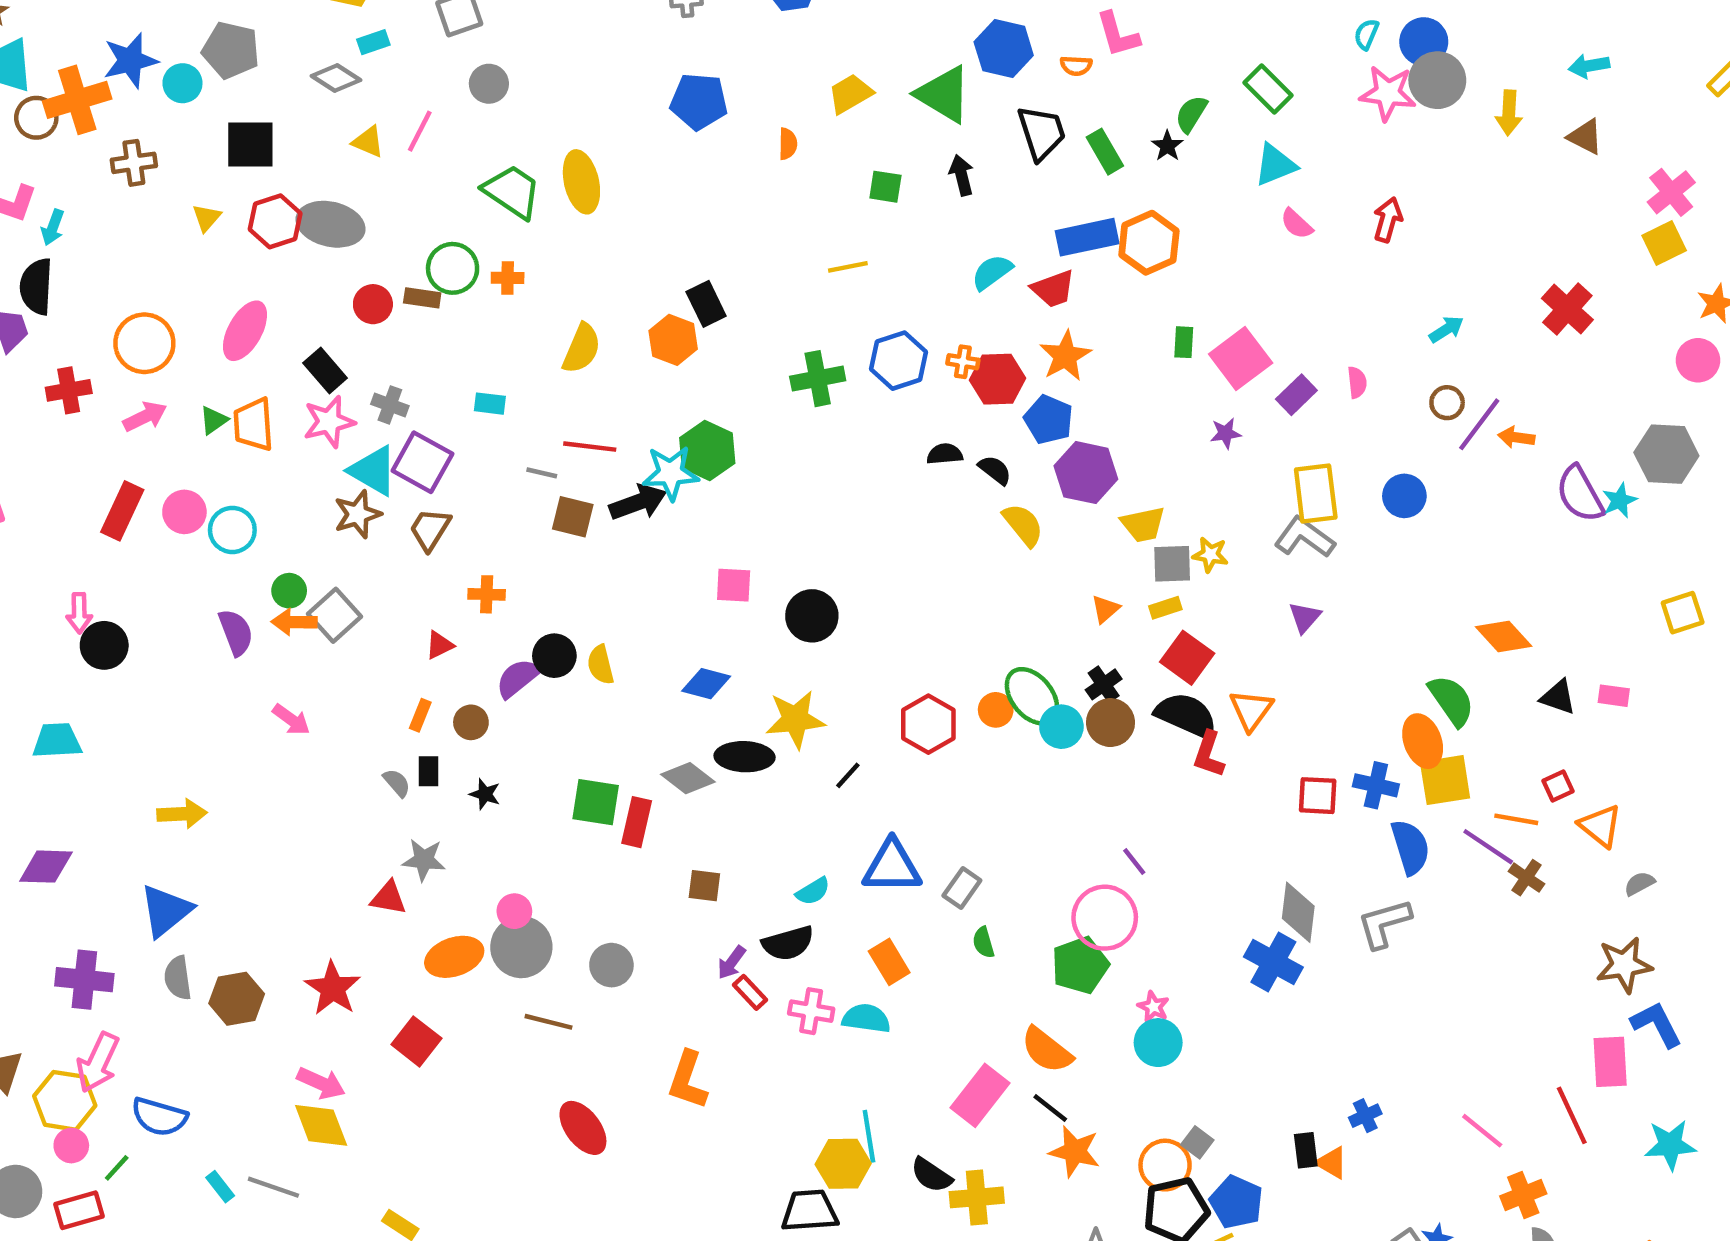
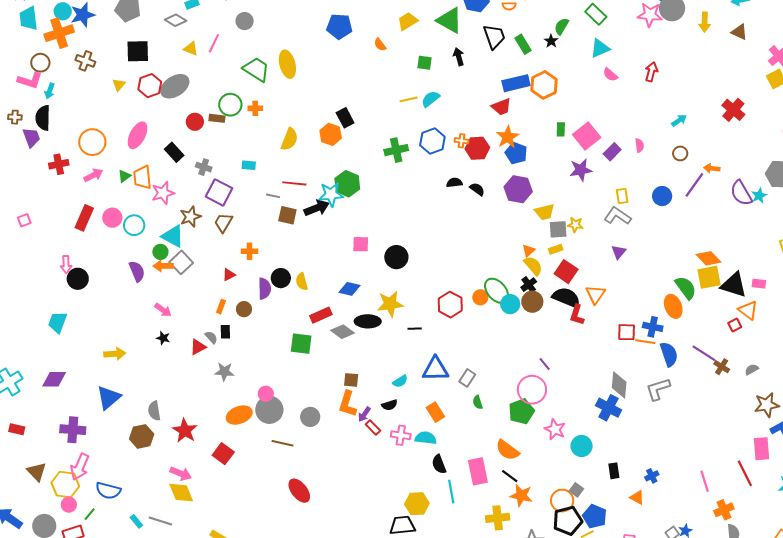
cyan circle: (182, 83) -> (63, 11), moved
brown circle: (36, 118) -> (40, 63), moved
orange semicircle: (788, 144) -> (380, 45), turned 144
brown cross: (134, 163) -> (85, 61), turned 30
gray ellipse: (331, 224) -> (175, 86), turned -44
cyan semicircle: (992, 272) -> (431, 99), moved
blue pentagon: (1049, 420) -> (516, 153), moved
pink star: (329, 422) -> (163, 193), moved
purple line: (1479, 424) -> (694, 185), moved
purple star: (1226, 433) -> (581, 170), size x1.6
cyan triangle: (373, 471) -> (173, 236), moved
yellow rectangle: (1316, 493) -> (622, 196), size x0.6
yellow semicircle: (1023, 525) -> (533, 266), moved
purple semicircle: (518, 678) -> (265, 289), turned 130
black triangle: (1558, 697) -> (734, 285), size x1.6
cyan trapezoid: (57, 741) -> (58, 322), turned -65
black line: (848, 775) -> (415, 329), turned 48
yellow square: (1445, 780) -> (709, 277), moved
black star: (485, 794) -> (163, 338), moved
orange line: (1516, 819) -> (645, 342), moved
red rectangle: (637, 822) -> (321, 315), moved, turned 55
orange triangle: (1600, 826) -> (748, 310), moved
gray semicircle: (1639, 884) -> (752, 369), moved
red triangle: (388, 898) -> (198, 347), moved, turned -36
black semicircle: (788, 943) -> (390, 405), size x0.7
gray semicircle: (178, 978) -> (154, 411), moved
pink star: (1153, 1007) -> (555, 429), size x1.5
cyan circle: (1158, 1043) -> (582, 446), moved
orange L-shape: (688, 1080) -> (348, 404), moved
pink rectangle: (980, 1095) -> (478, 471), turned -48
pink line: (1482, 1131) -> (705, 481), turned 35
cyan line: (869, 1136) -> (451, 492), moved
black rectangle: (1306, 1150) -> (614, 471), moved
black semicircle: (931, 1175) -> (439, 464), moved, turned 36
yellow cross: (977, 1197) -> (498, 518), moved

